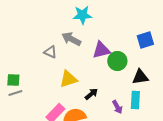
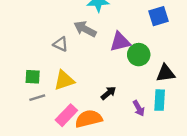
blue square: (145, 40) -> (158, 16), moved
yellow triangle: (68, 79) -> (64, 80), moved
green square: (13, 80) -> (33, 77), moved
gray line: (15, 93) -> (37, 98), moved

